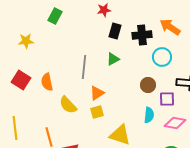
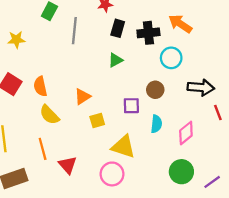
gray line: (84, 67) -> (74, 31), moved
orange triangle: (97, 93) -> (82, 97), moved
purple square: (167, 99) -> (131, 106), moved
yellow semicircle: (68, 105) -> (49, 115), moved
pink diamond: (175, 123) -> (186, 133), turned -50

